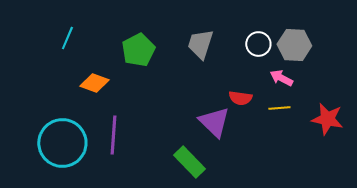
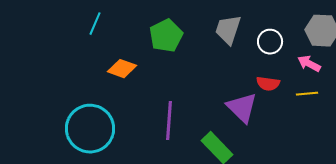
white circle: (258, 44) -> (270, 42), moved
purple line: (113, 135) -> (169, 121), moved

